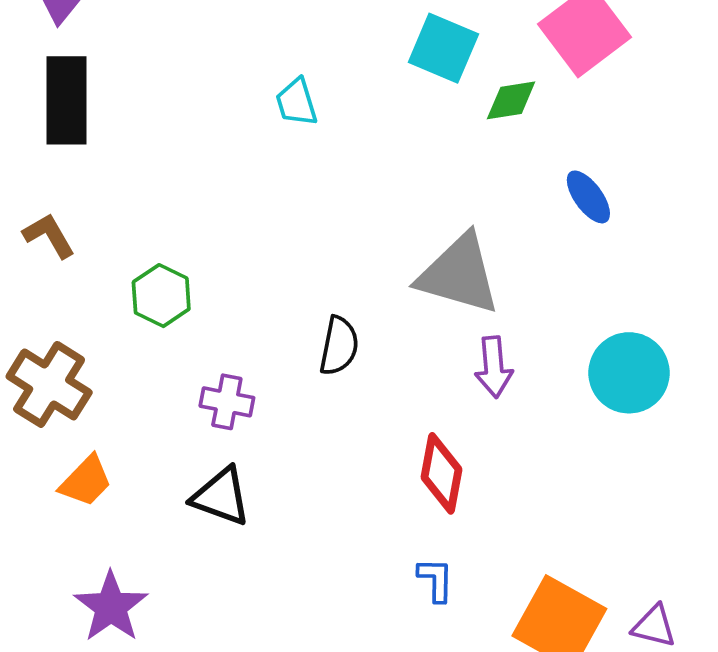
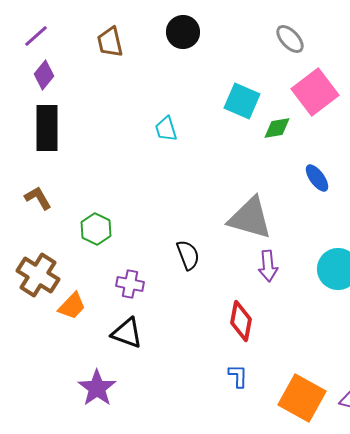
black semicircle: (339, 346) -> (188, 255), turned -32
orange trapezoid: (86, 481) -> (72, 306), moved
purple star: (111, 607) -> (97, 388), moved

